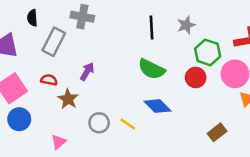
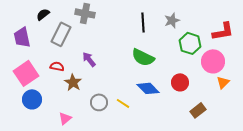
black semicircle: (32, 18) -> (43, 14), turned 56
purple arrow: (87, 72) -> (89, 59), turned -70
red circle: (196, 77) -> (180, 82), moved

